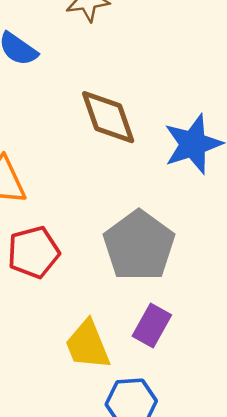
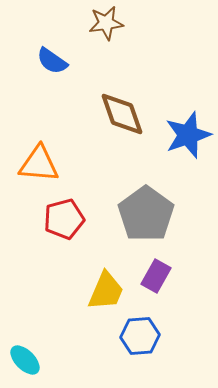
yellow trapezoid: (88, 345) -> (106, 291), turned -135

